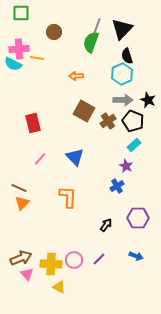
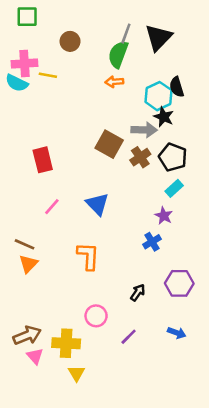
black semicircle: (127, 56) -> (177, 87), moved
orange arrow: (76, 76) -> (114, 82), moved
gray arrow: (123, 100) -> (144, 130), moved
black star: (148, 100) -> (164, 117), moved
pink circle: (74, 260) -> (96, 316), moved
yellow triangle: (59, 287) -> (77, 373), turned 32

